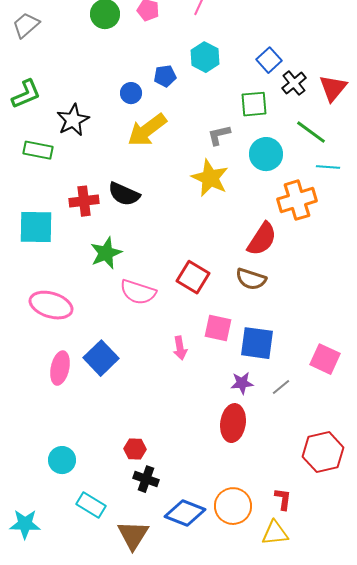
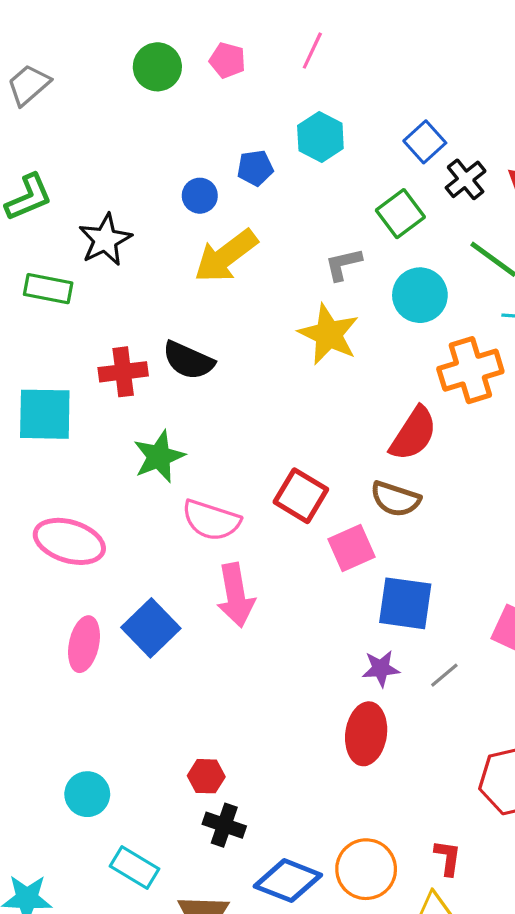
green square: (254, 104) -> (400, 214), turned -32
pink square: (218, 328) -> (351, 548), moved, turned -36
pink arrow: (180, 348) -> (236, 595), moved, size x1.6

